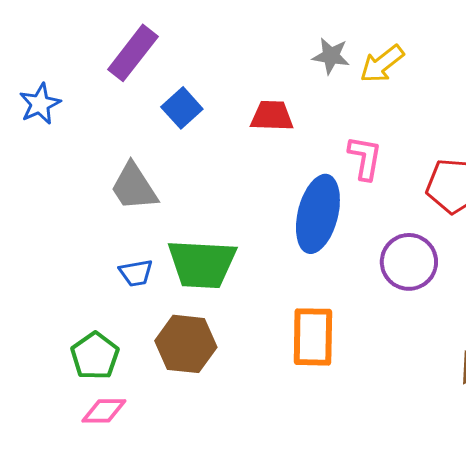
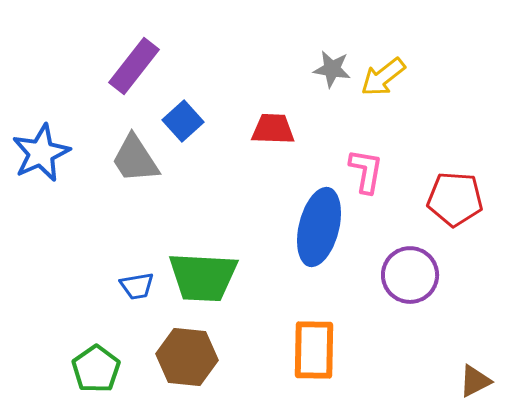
blue star: (40, 104) -> (41, 153), moved, size x1.4
gray trapezoid: (134, 187) -> (135, 159), moved

